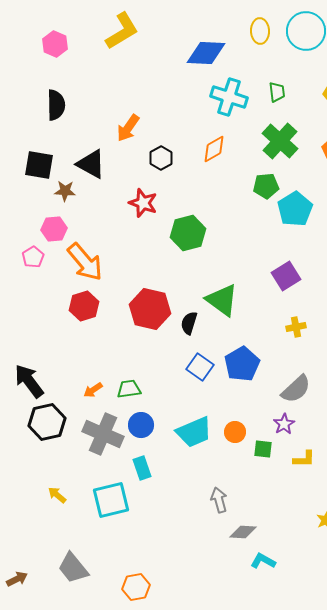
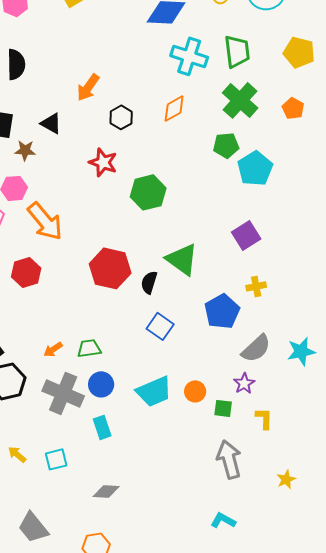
green trapezoid: (277, 92) -> (237, 51), size x1.6
black triangle: (91, 164) -> (51, 123), size x0.7
red hexagon: (84, 306) -> (26, 272), moved
blue pentagon: (242, 364) -> (222, 311), moved
yellow L-shape: (304, 459) -> (264, 418), turned -90
cyan square: (111, 500) -> (56, 459), moved, size x0.6
gray arrow: (219, 500) -> (229, 459), moved, size x1.5
gray diamond: (243, 532) -> (106, 491), moved

